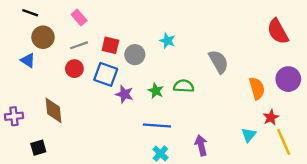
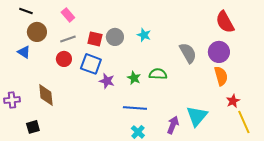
red semicircle: (278, 31) -> (225, 22), moved
gray circle: (135, 55) -> (115, 37), moved
purple circle: (288, 79) -> (219, 52), moved
cyan triangle: (249, 135) -> (197, 116), moved, size x1.6
purple arrow: (201, 145) -> (173, 125), turned 36

